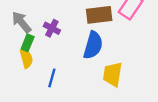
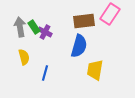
gray arrow: (22, 22) -> (20, 27), turned 30
green rectangle: (28, 43) -> (34, 27), moved, turned -56

